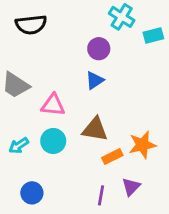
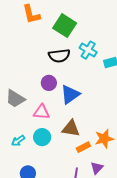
black semicircle: (31, 25) -> (59, 56), moved
purple circle: (99, 49) -> (49, 83), moved
blue triangle: (95, 80) -> (70, 94), size x1.5

